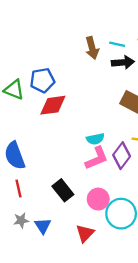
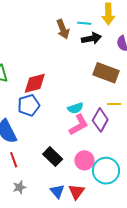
blue pentagon: (42, 80) -> (29, 105), moved
blue triangle: (43, 226) -> (57, 191), moved

